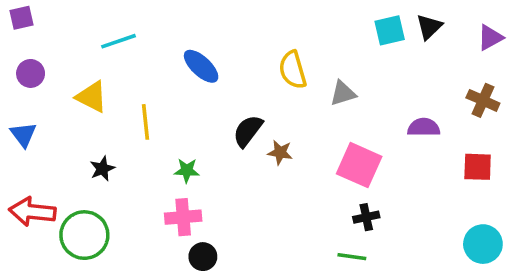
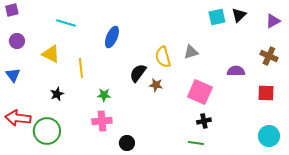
cyan line: (118, 41) -> (66, 23), turned 36
blue ellipse: (201, 66) -> (112, 37), turned 70
yellow semicircle: (293, 70) -> (163, 57), moved
black circle: (203, 257) -> (127, 143), moved

